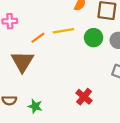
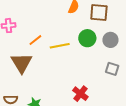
yellow line: (63, 31) -> (60, 46), moved

